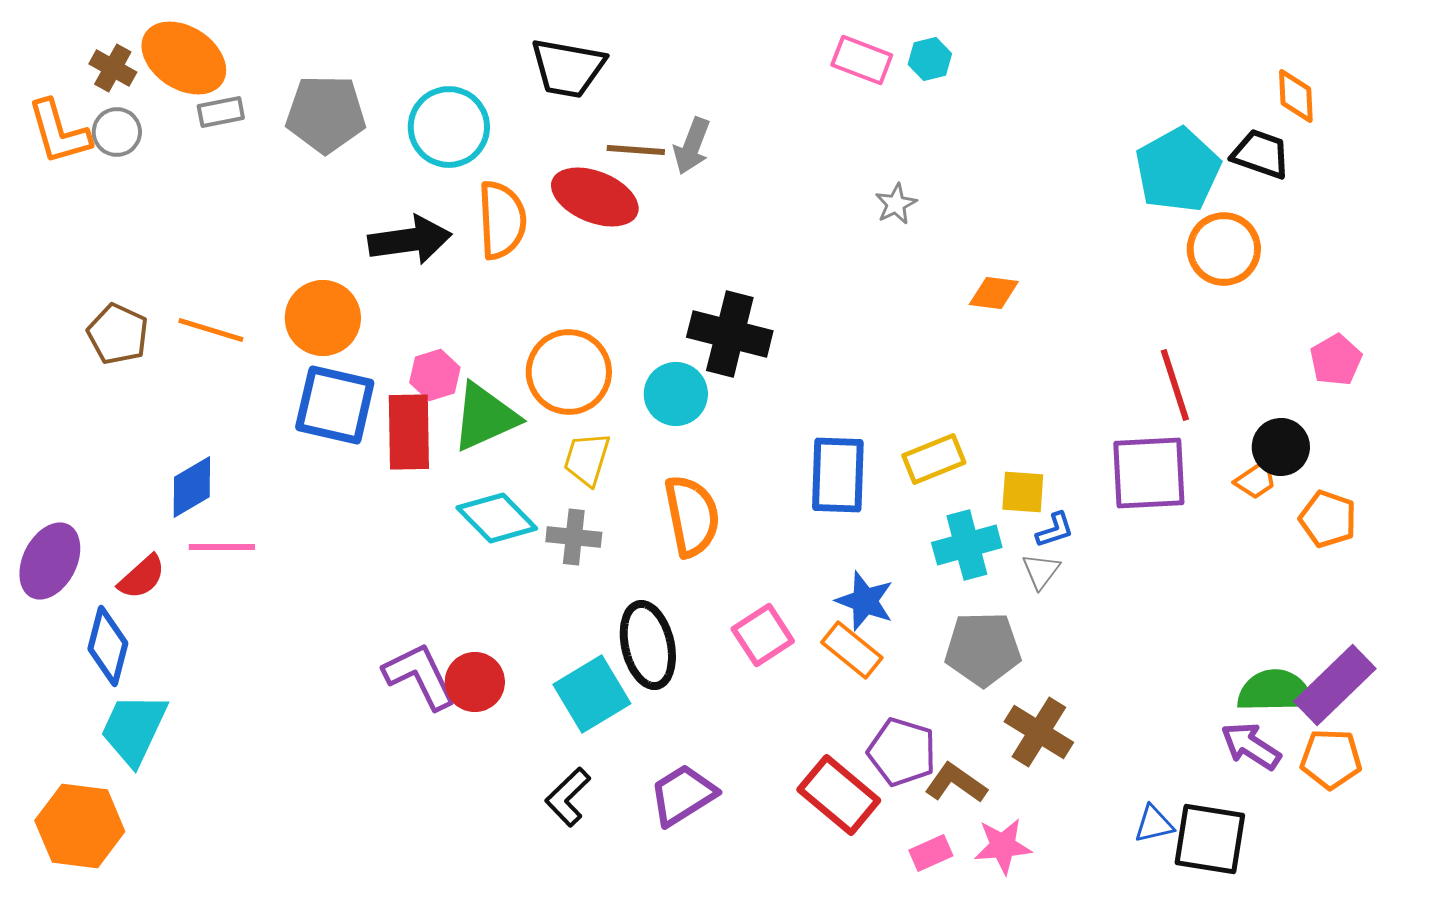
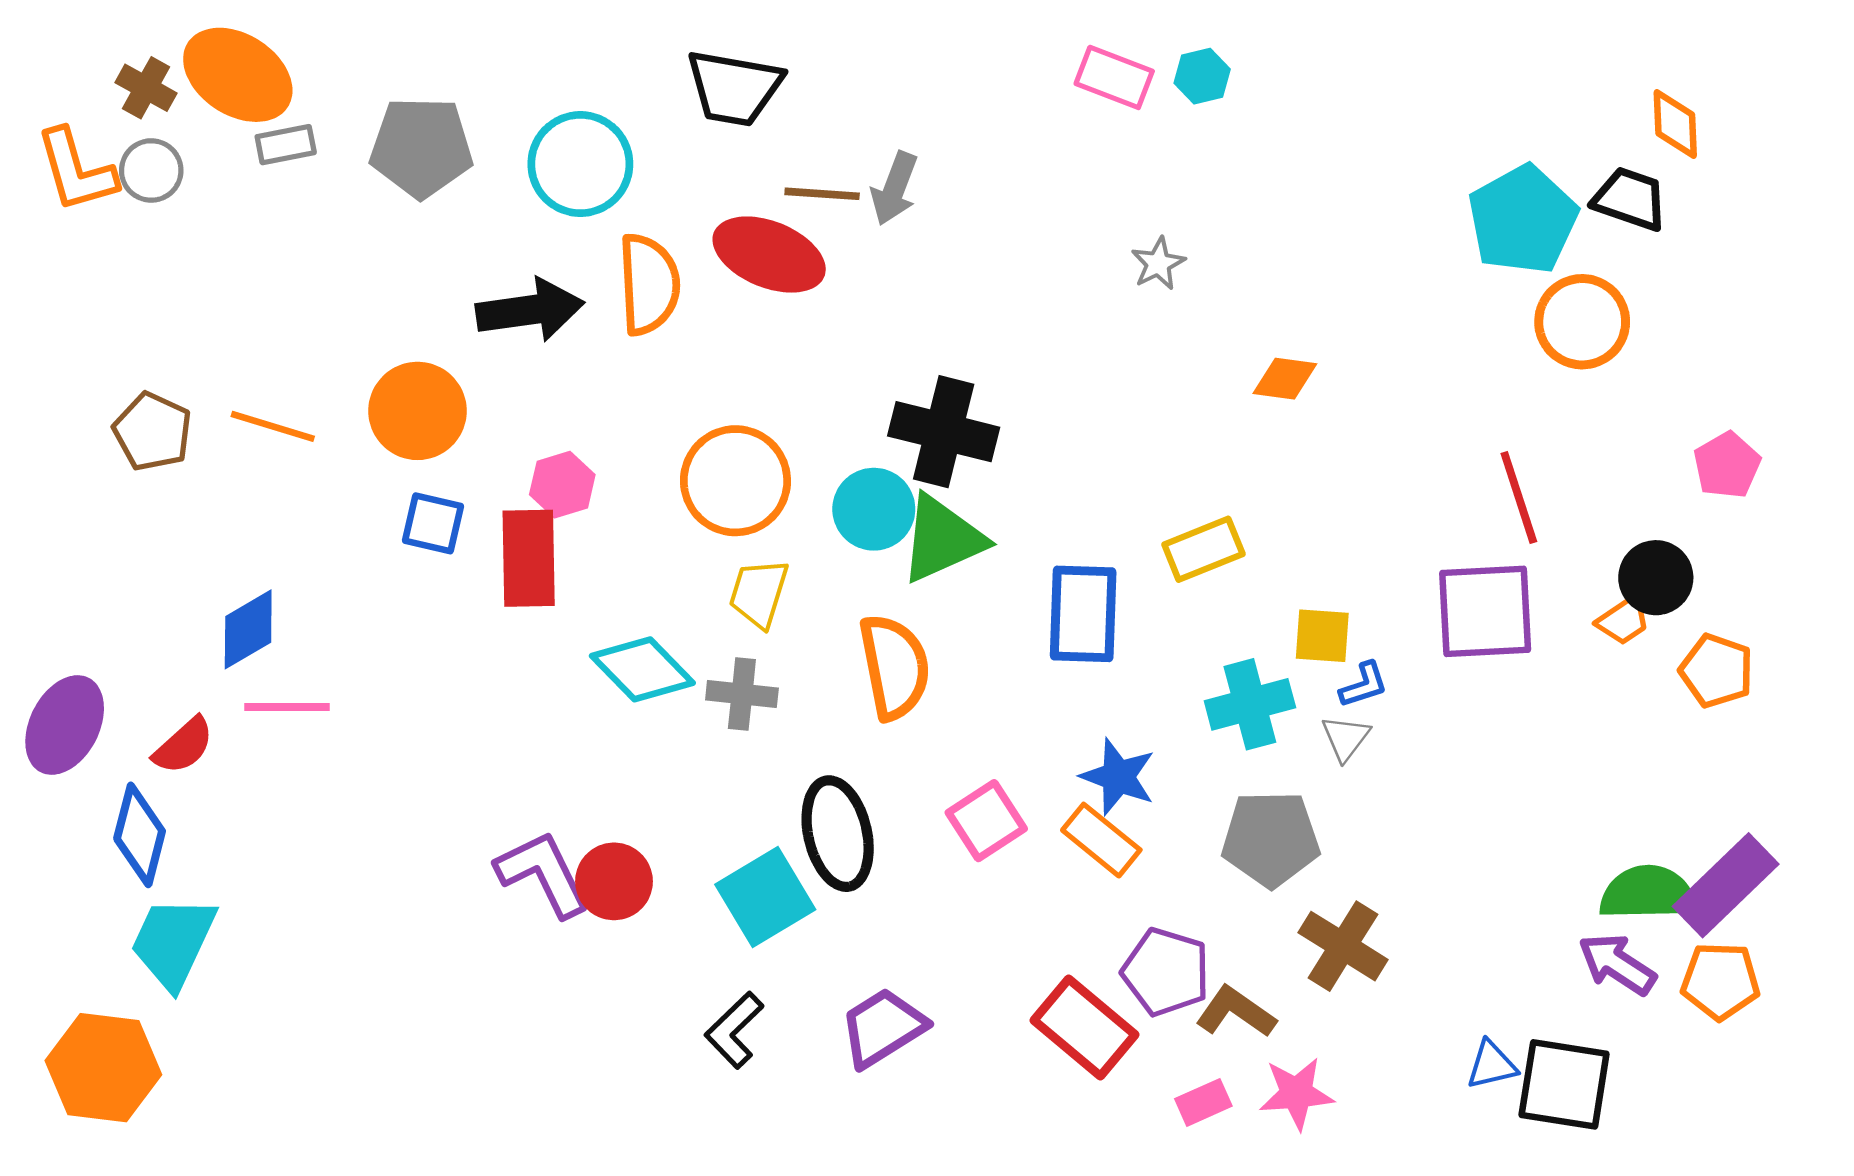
blue square: (335, 405) -> (433, 523), size x0.6
green triangle: (485, 417) -> (942, 539), moved
yellow rectangle: (934, 459) -> (1203, 549), moved

